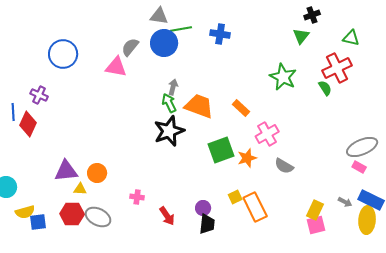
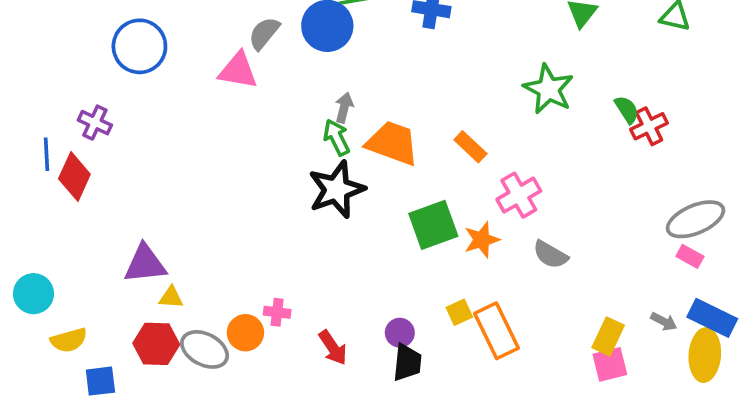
red cross: (337, 68) -> (649, 126), moved, size x0.7
orange circle: (97, 173) -> (245, 333), moved
blue square: (38, 222) -> (100, 381), moved

